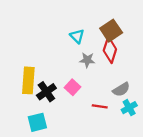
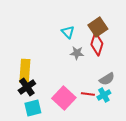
pink square: (73, 87) -> (64, 98), moved, size x1.6
black cross: (46, 92) -> (27, 87), moved
cyan cross: (129, 108) -> (104, 95), moved

